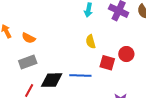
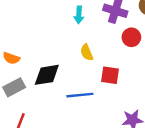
red circle: (126, 54) -> (131, 37), moved
black diamond: (52, 80) -> (47, 75), moved

